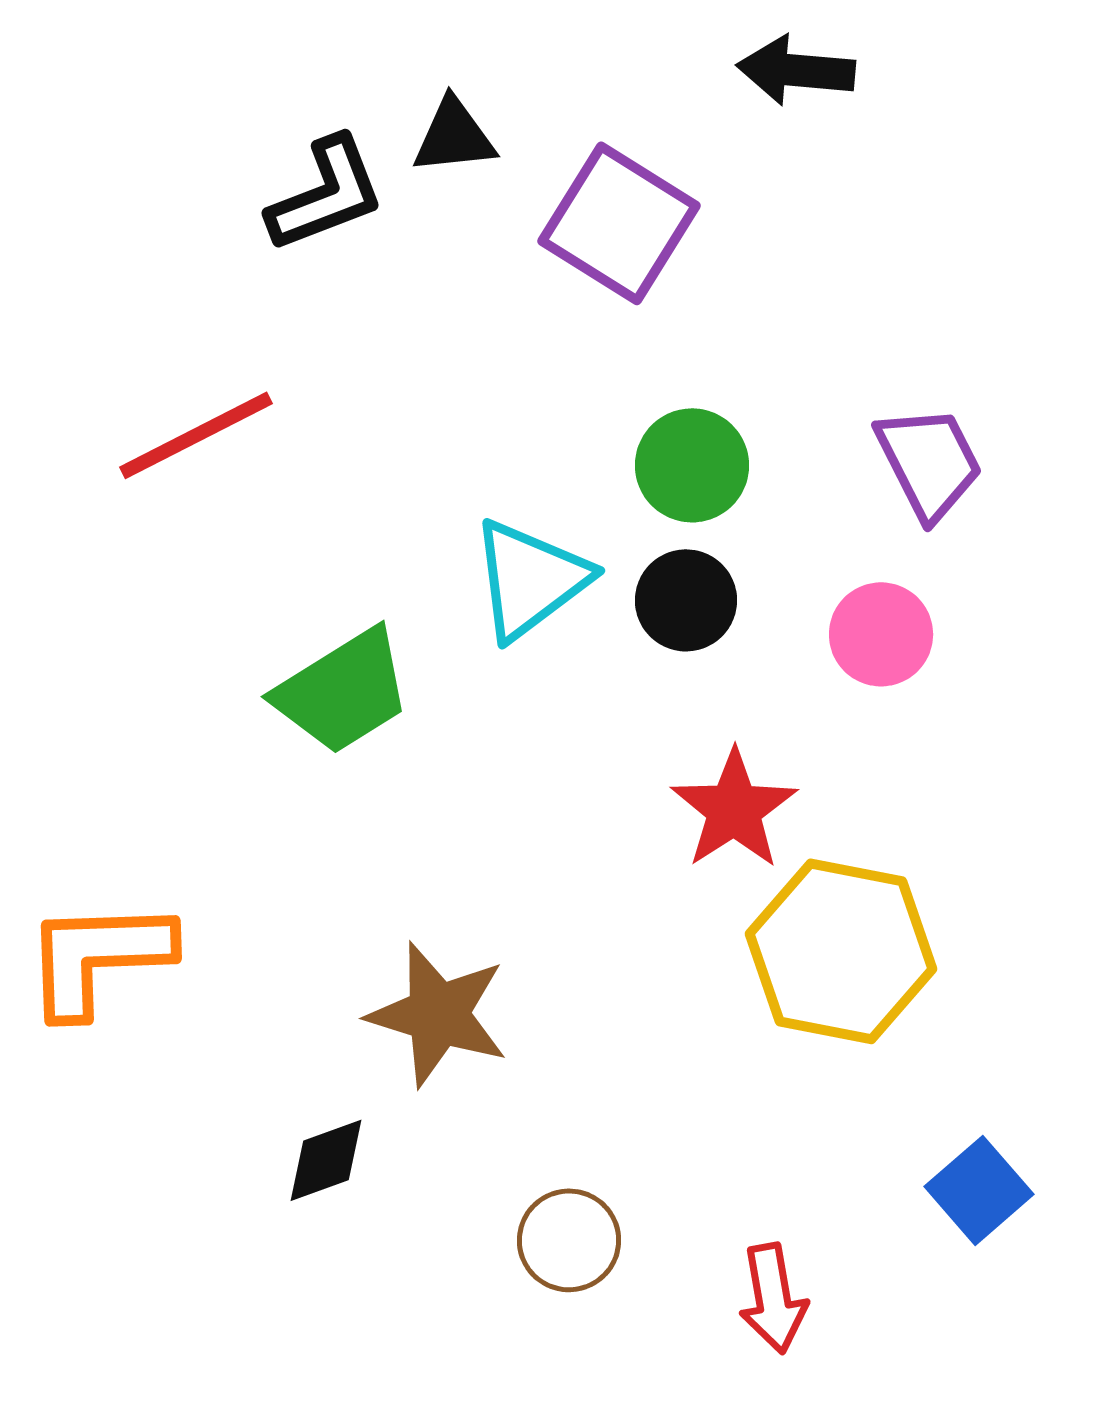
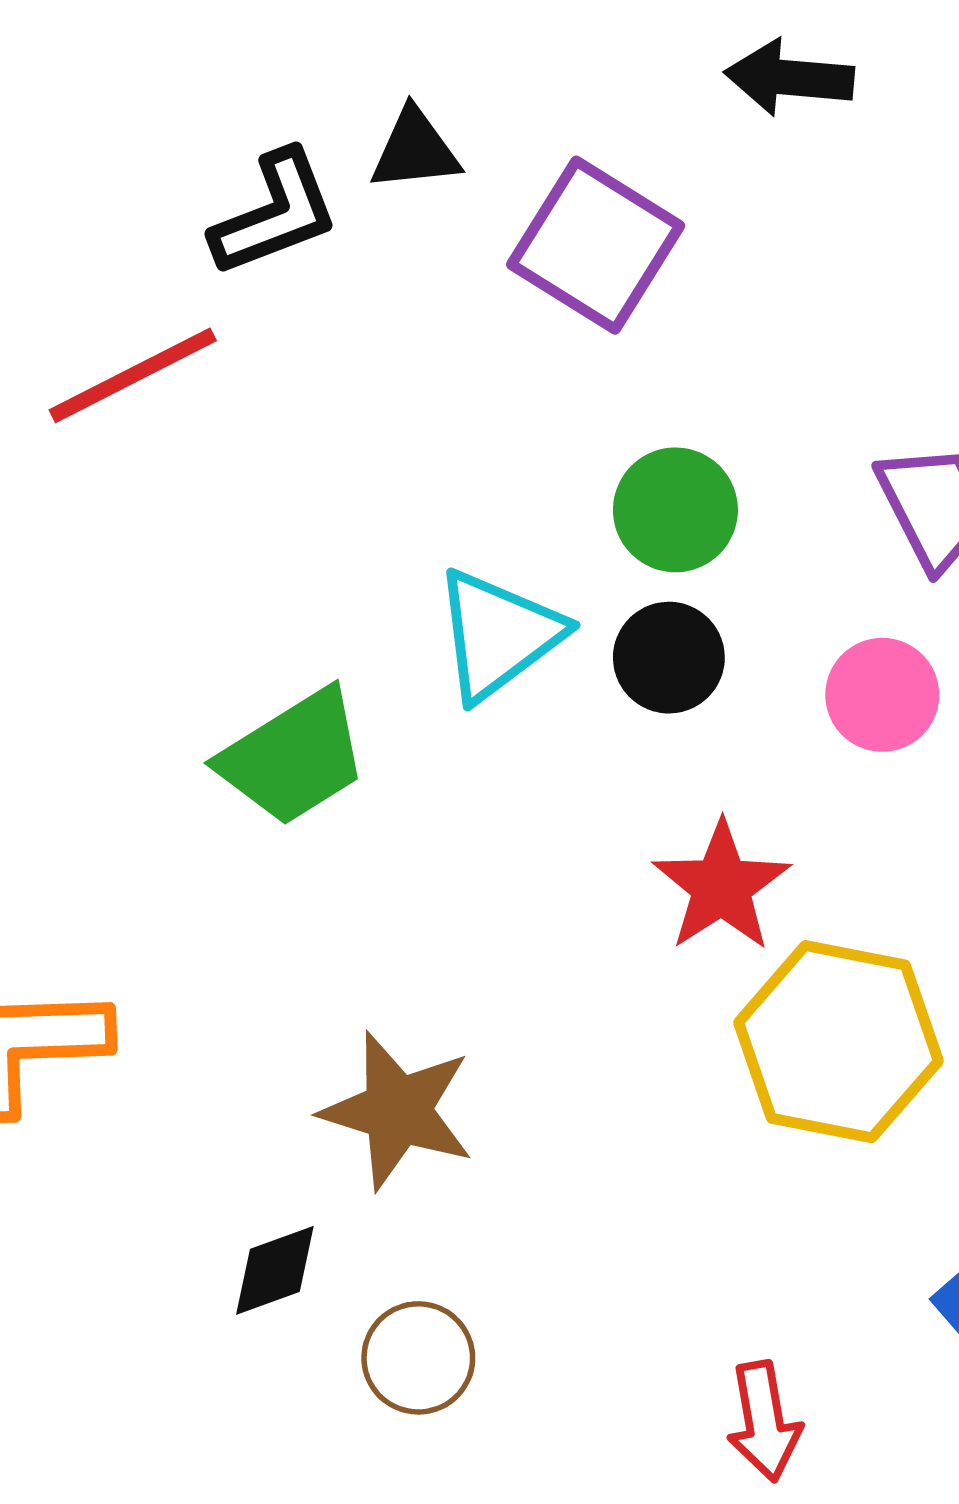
red line: (196, 435) -> (133, 375), moved
brown circle: (569, 1240) -> (418, 1358), moved

